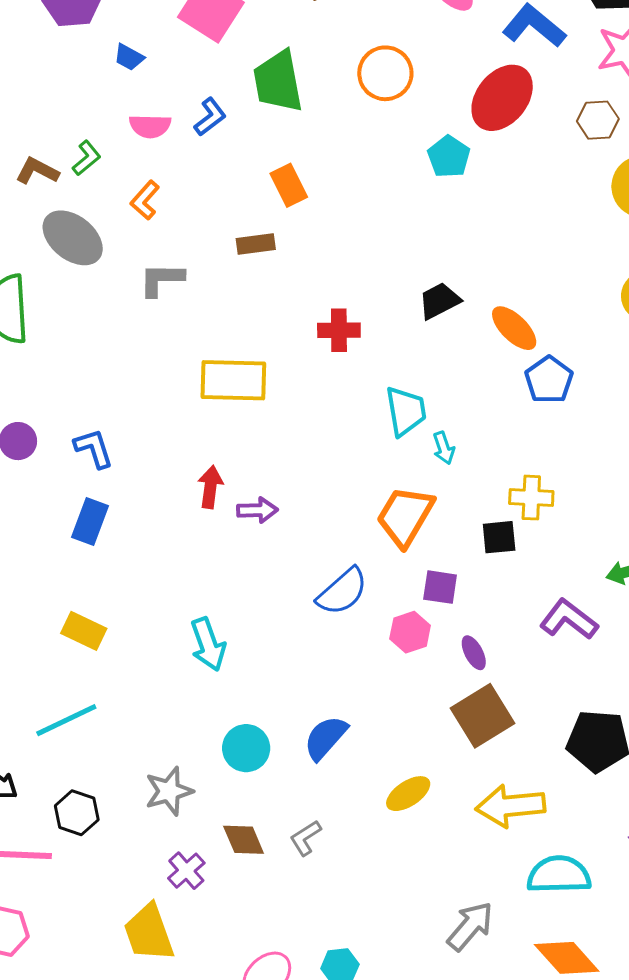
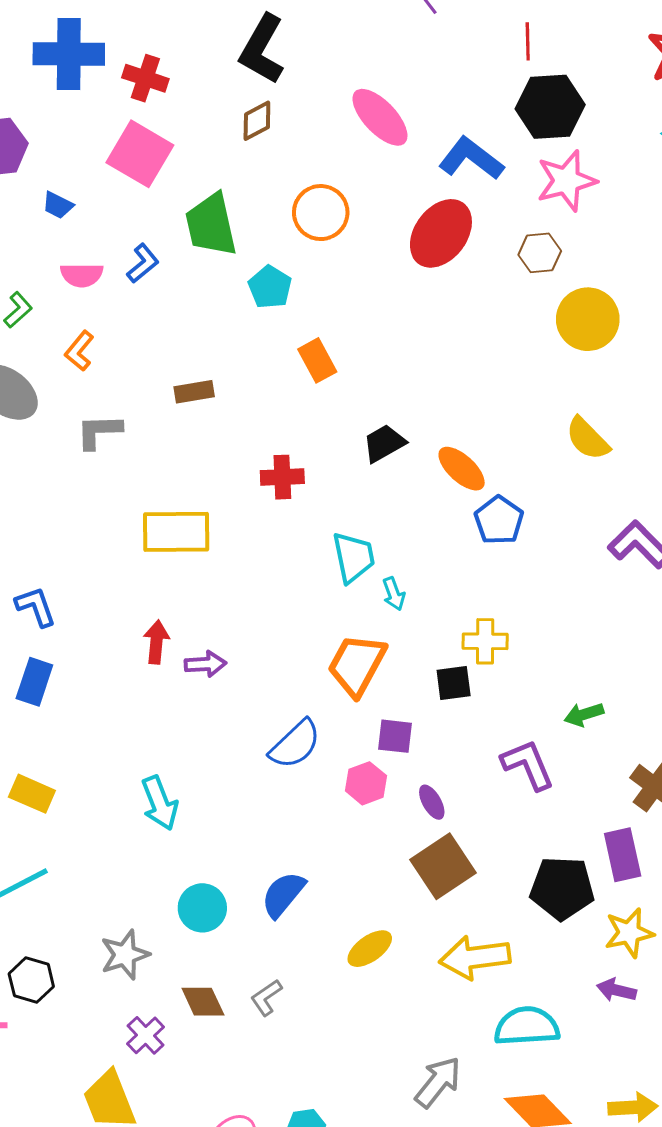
cyan pentagon: (449, 157) -> (270, 287), moved
orange rectangle: (289, 185) -> (317, 360), moved
purple L-shape: (569, 619) -> (528, 765), turned 32

